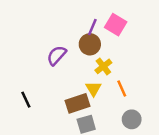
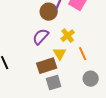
brown circle: (90, 44) -> (49, 12), moved
purple semicircle: (57, 55) -> (41, 37), moved

